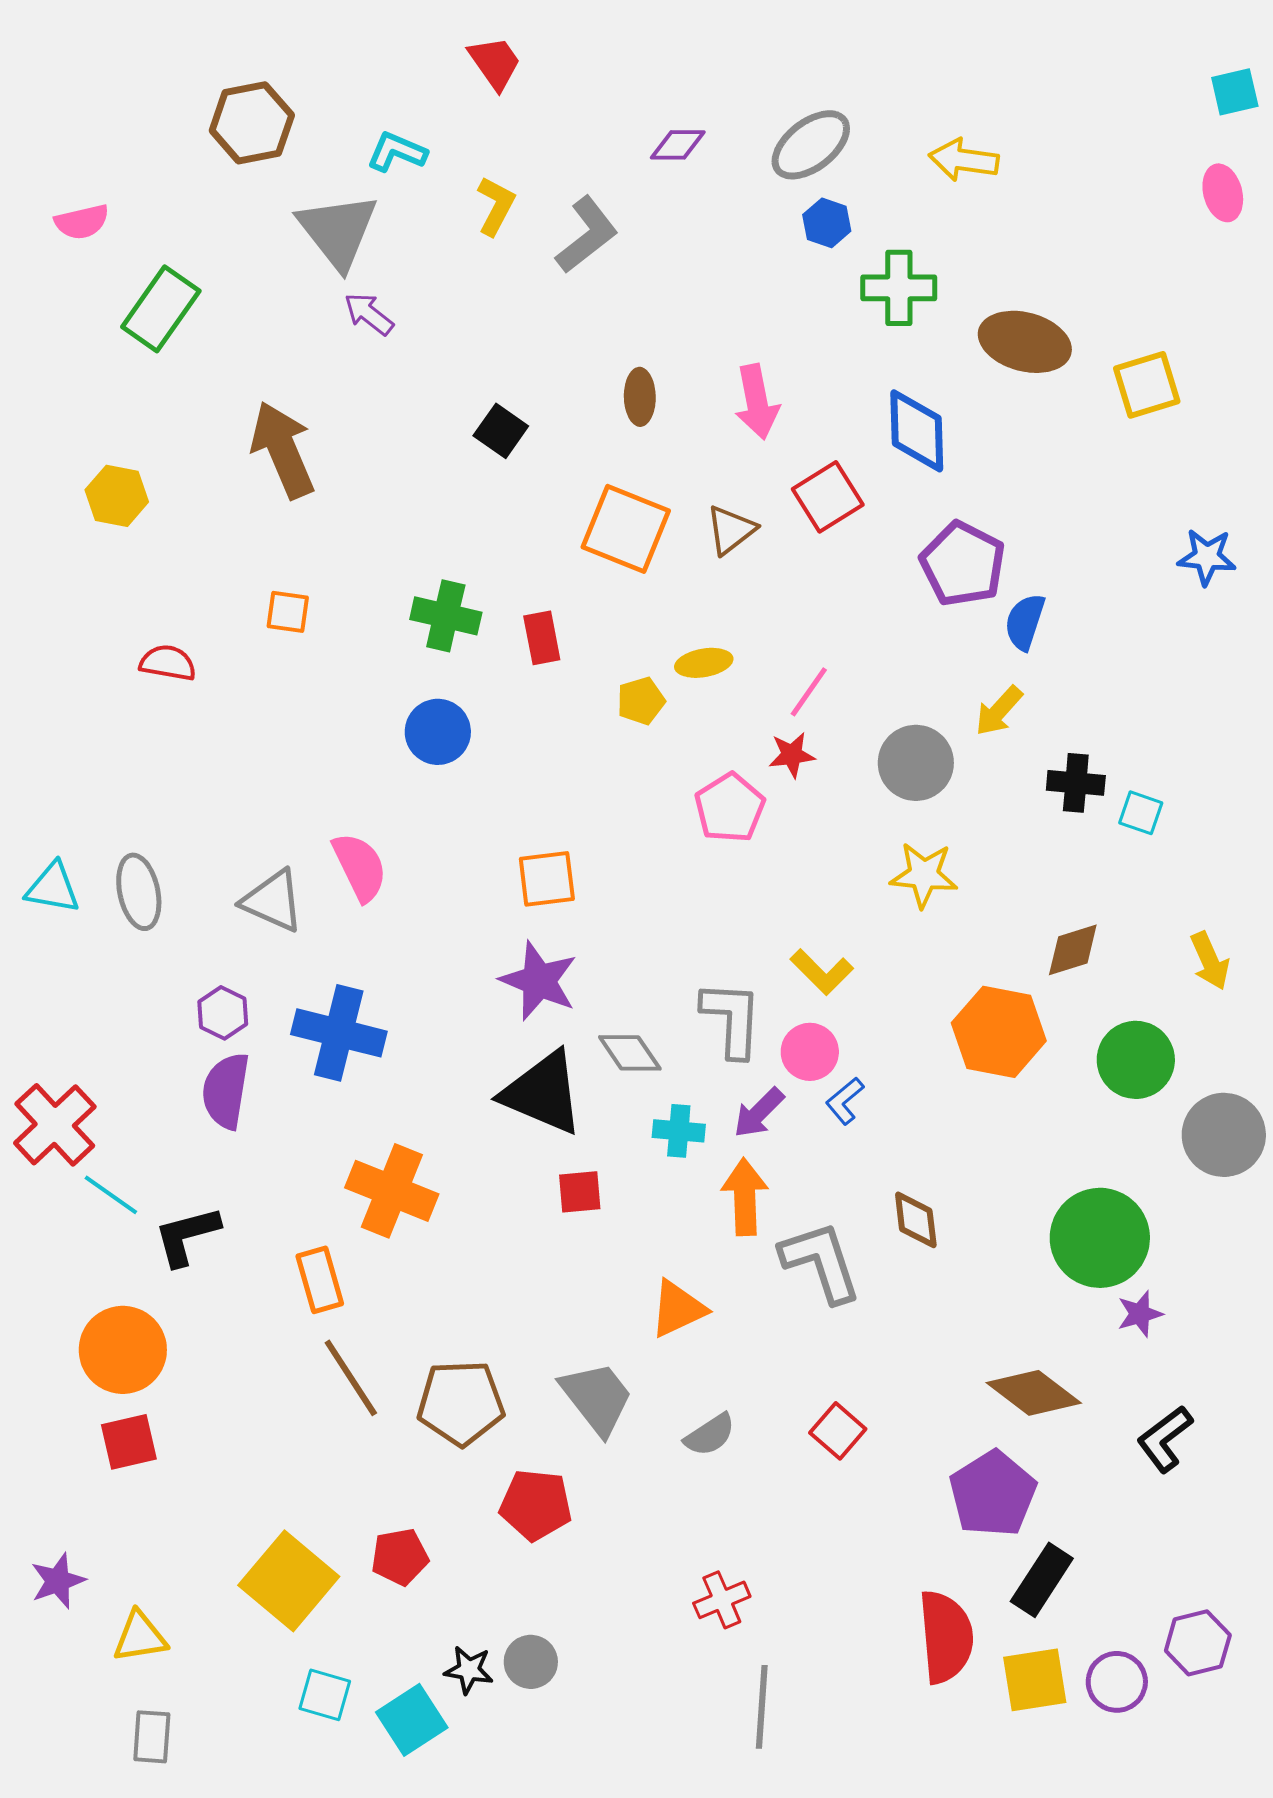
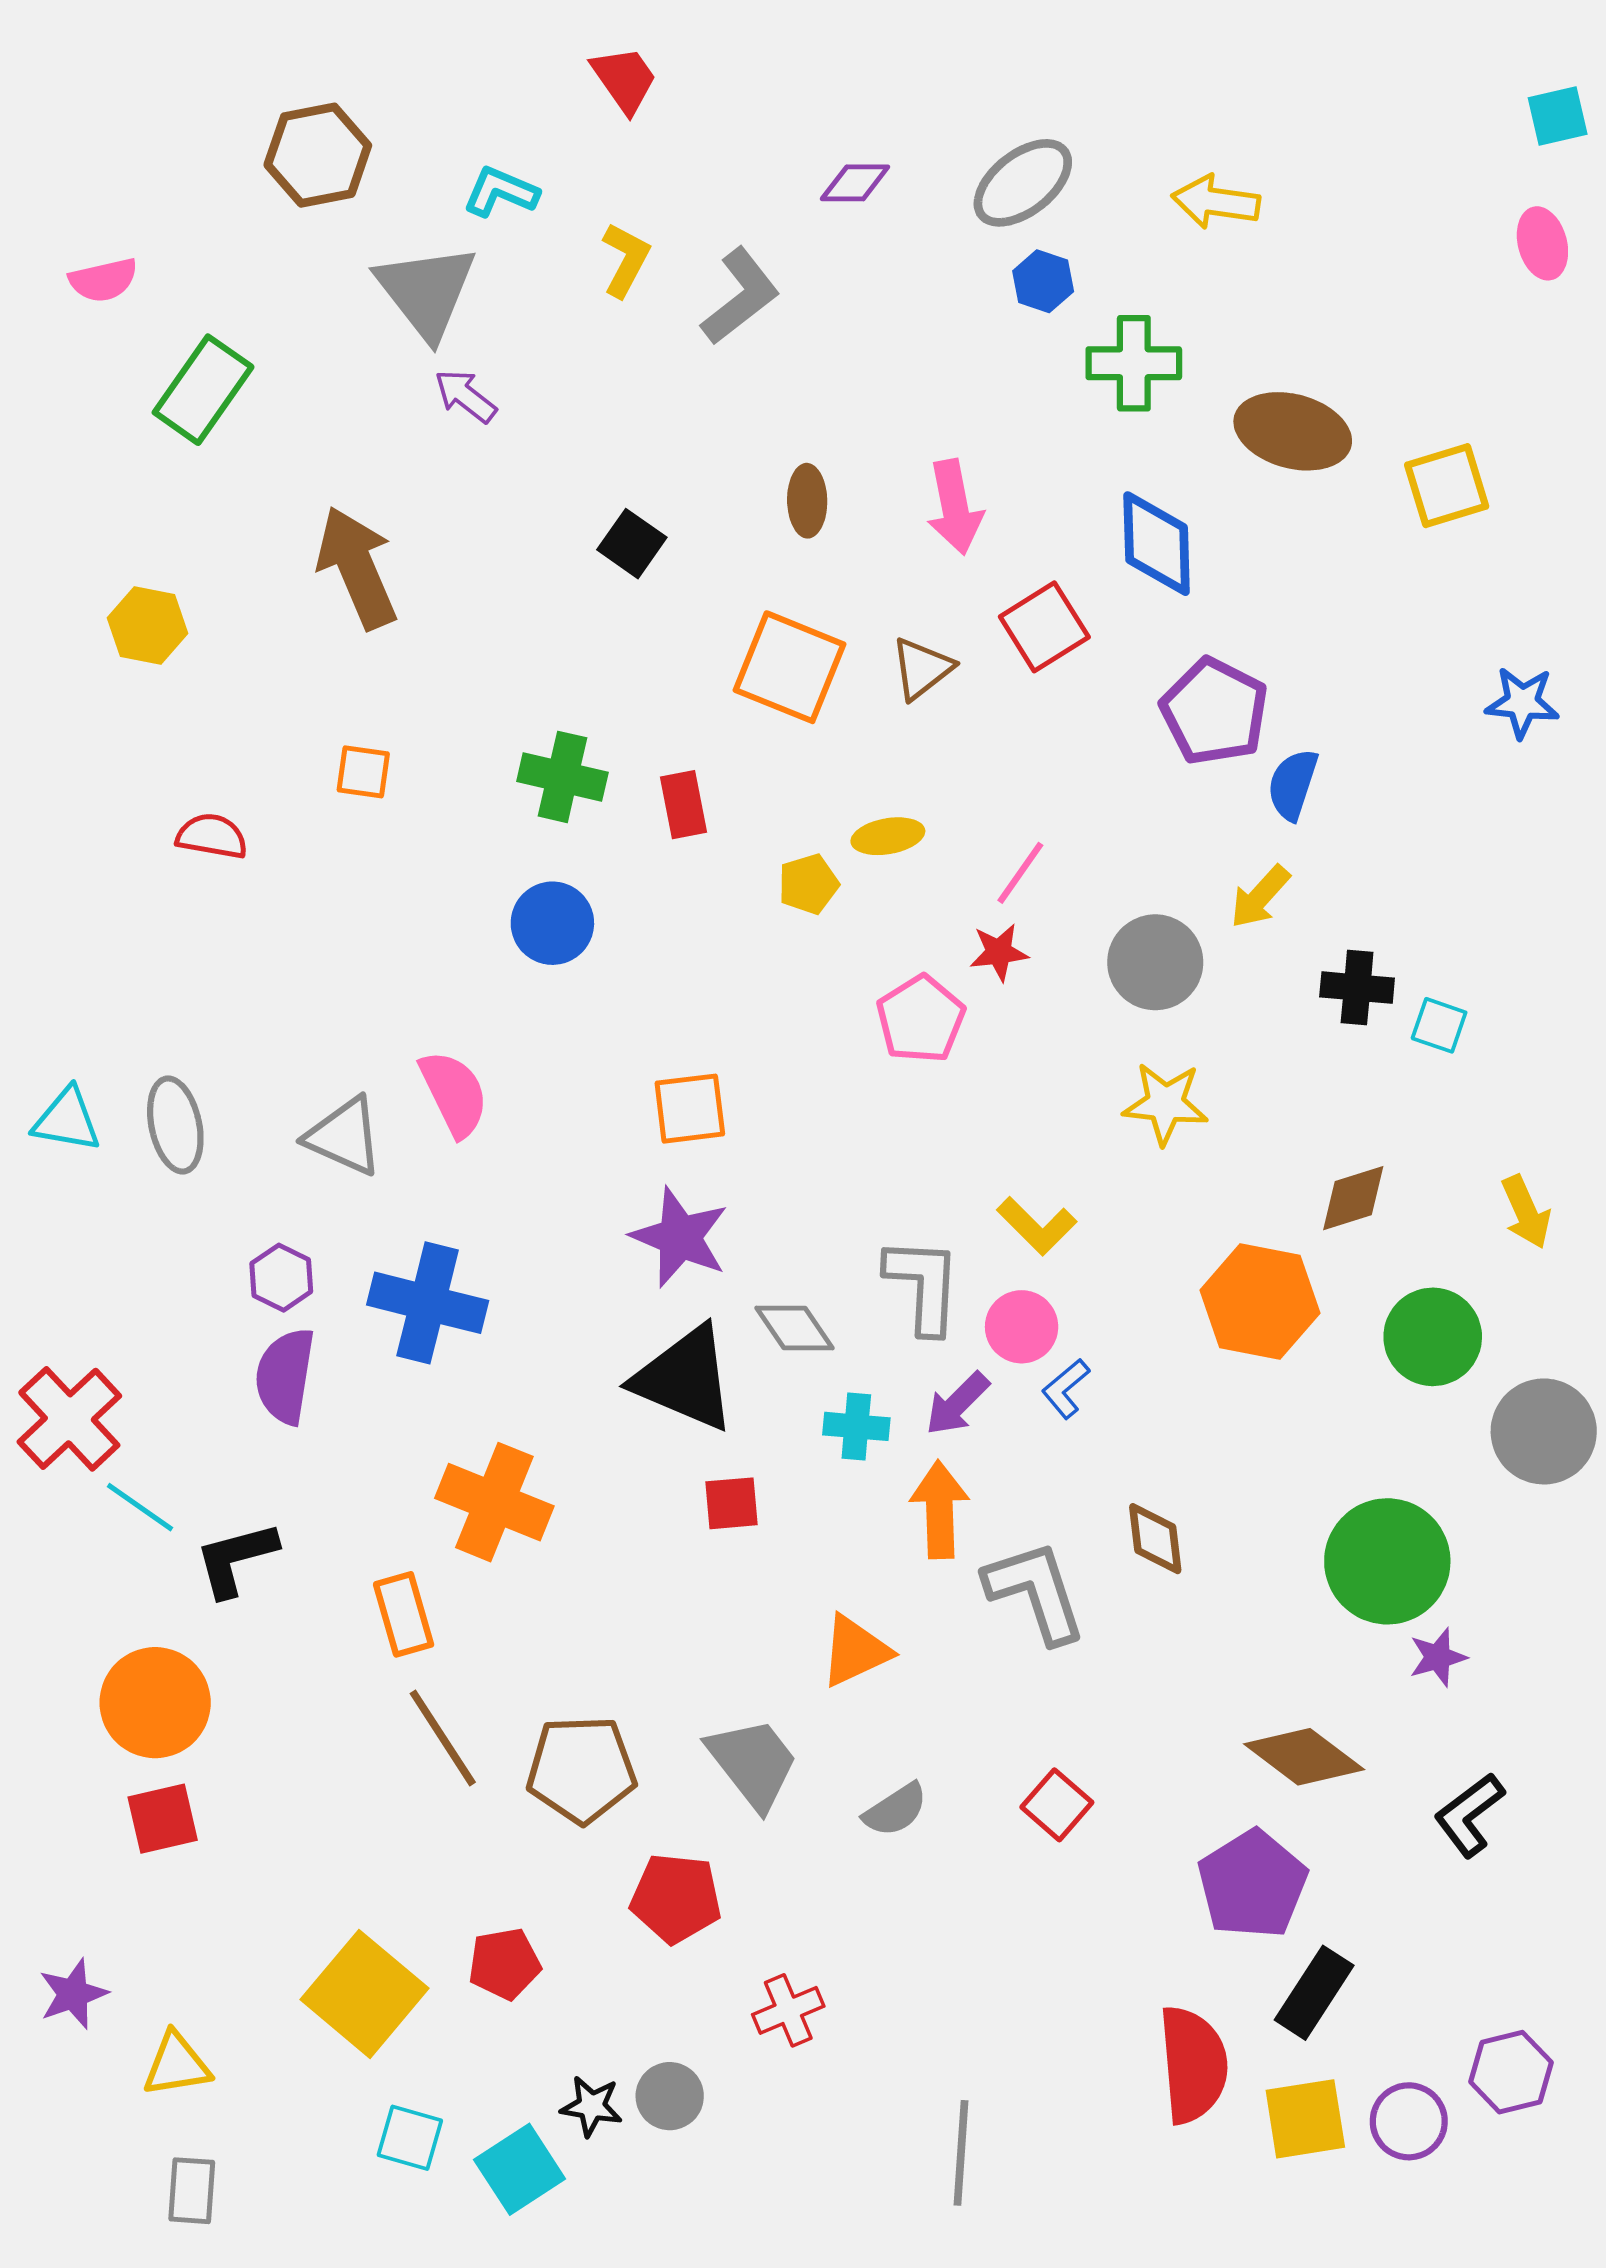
red cross: (722, 1600) -> (788, 2010), moved

